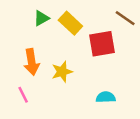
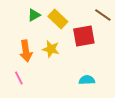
yellow star: (62, 72) -> (51, 49), moved, turned 30

